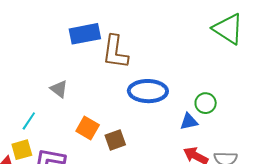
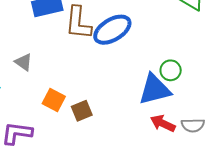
blue ellipse: (148, 91) -> (112, 30), moved, turned -30
blue triangle: (189, 122) -> (155, 89), size x1.8

